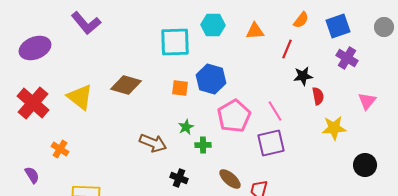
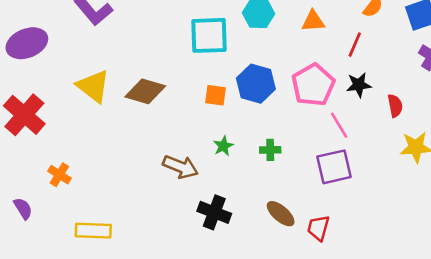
black star: (303, 76) -> (359, 85), moved
yellow triangle: (80, 97) -> (93, 86), moved
pink pentagon: (234, 116) -> (313, 85), moved
green cross: (203, 145) -> (270, 150), moved
black cross: (179, 178) -> (214, 212), size x1.4

